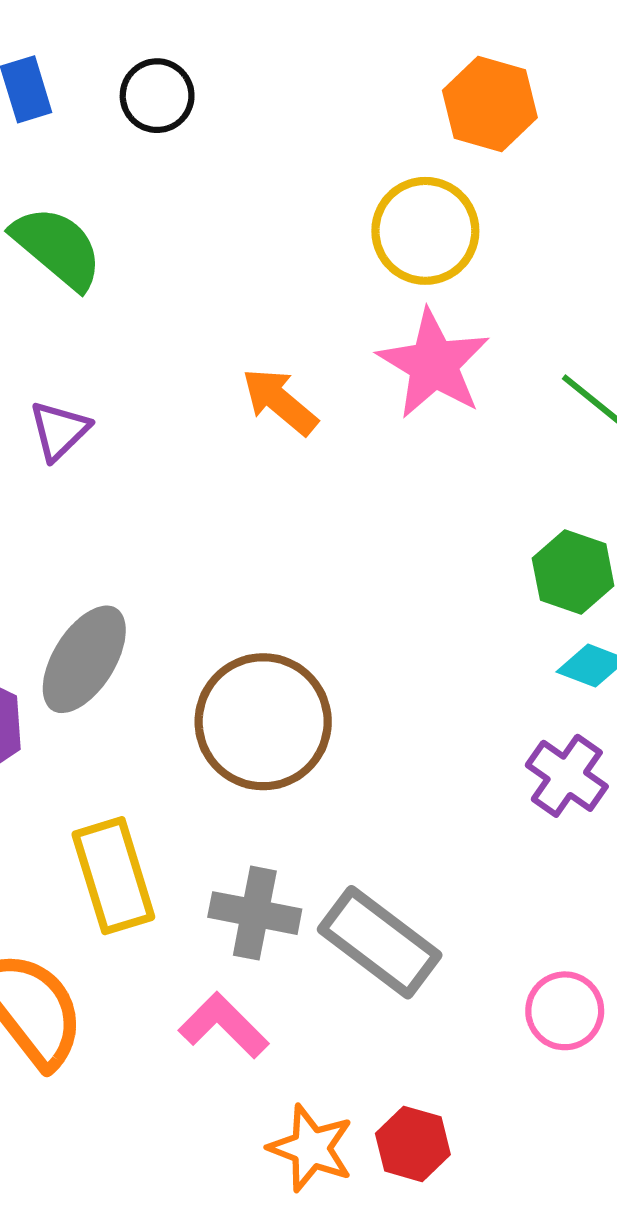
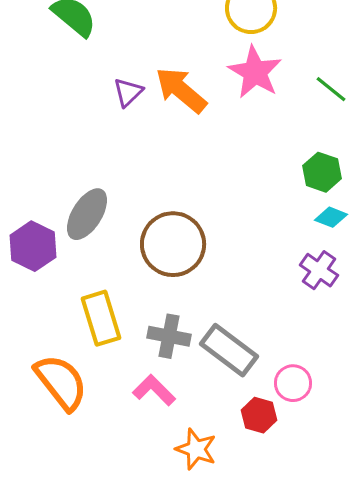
orange arrow: (280, 401) -> (181, 90), size x1.4
purple triangle: (59, 431) -> (128, 92), moved
pink circle: (565, 1011) -> (293, 383), moved
red hexagon: (413, 1144) -> (259, 415), moved

